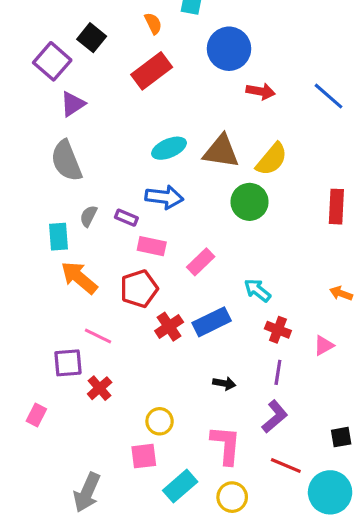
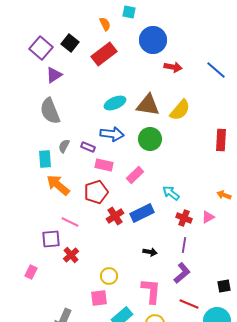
black square: (92, 38) -> (70, 43), moved
green circle: (250, 202) -> (150, 139), moved
pink triangle: (324, 346) -> (208, 217), moved

